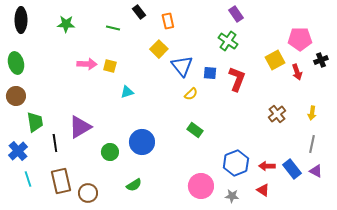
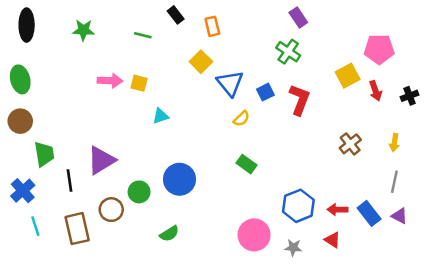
black cross: (321, 60) -> (410, 96), moved
blue square: (210, 73) -> (265, 92), turned -32
brown circle: (88, 193) -> (111, 210), moved

